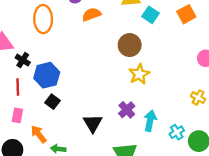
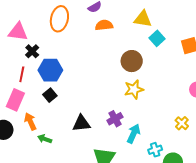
pink rectangle: (17, 115) -> (15, 100), size x1.5
black triangle: (93, 123) -> (81, 123), turned 42

